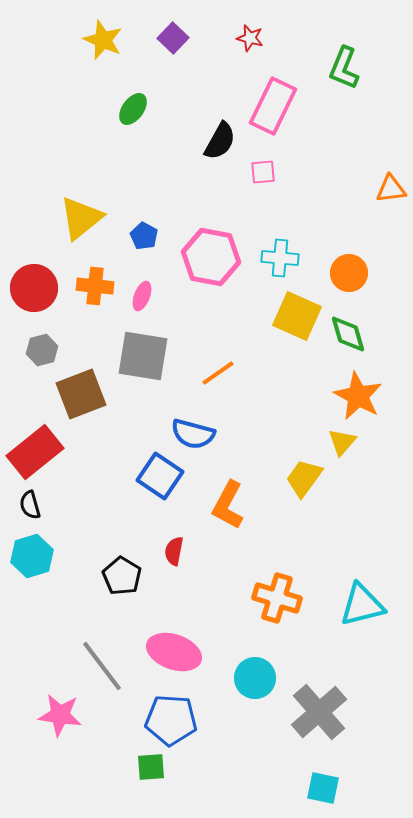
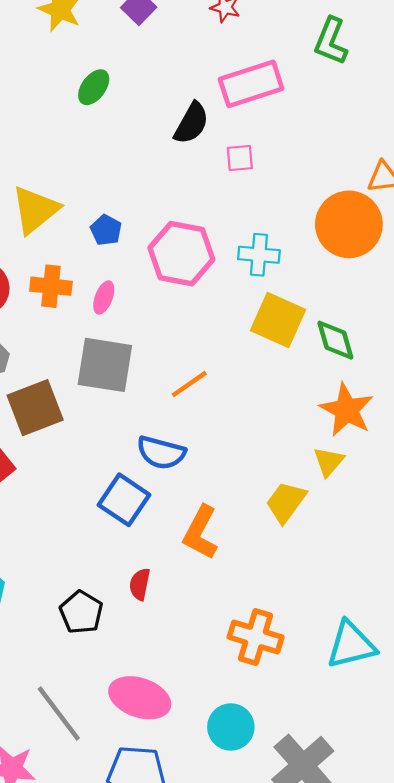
pink rectangle: (273, 106) -> (251, 84), turned 46
orange circle: (349, 273) -> (349, 224), moved, size x1.6

